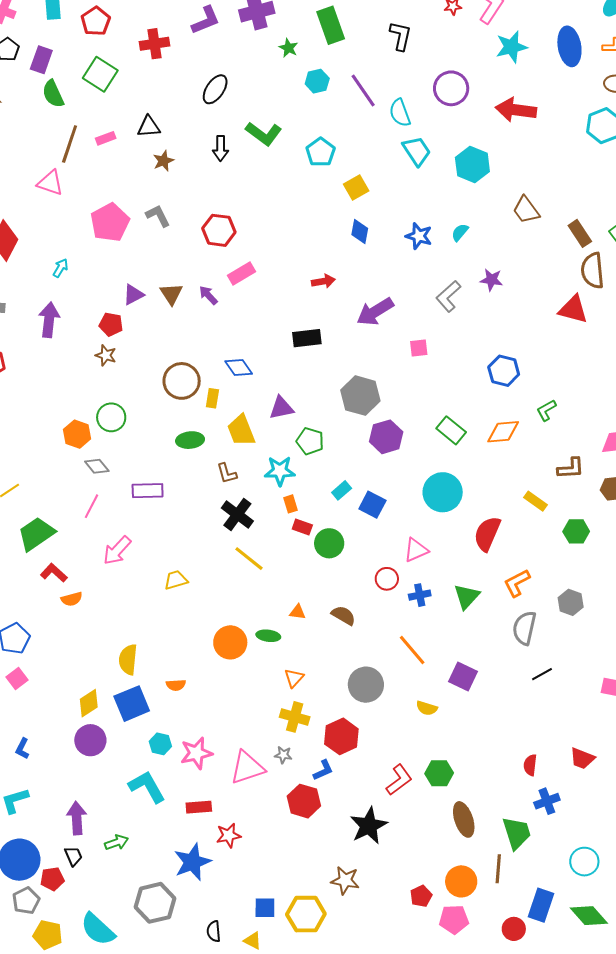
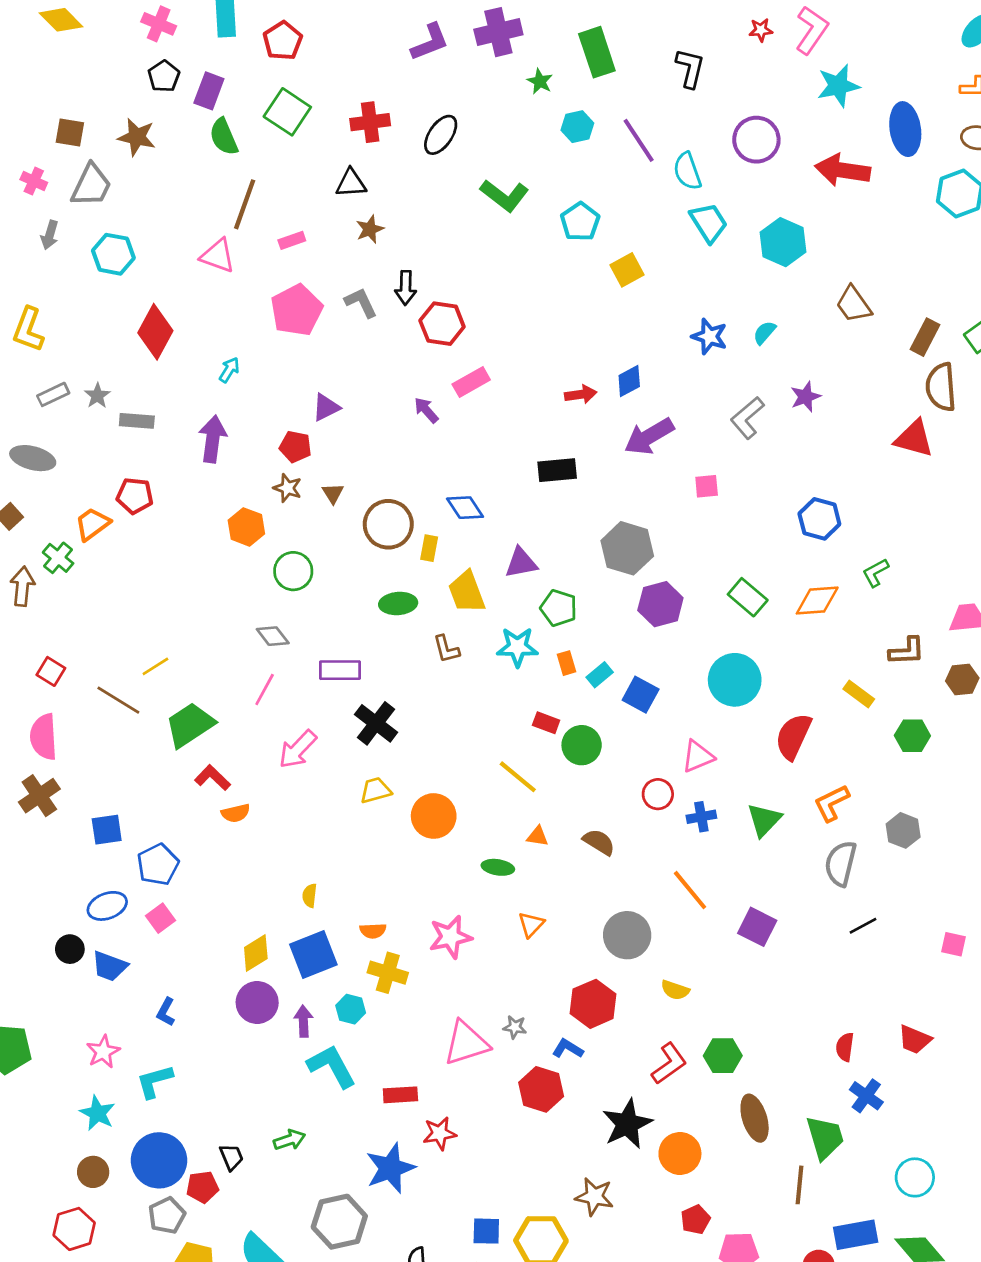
red cross: (154, 44) -> (370, 122), moved
blue ellipse: (569, 46) -> (905, 129), moved
pink rectangle: (106, 138) -> (292, 240), moved
black arrow: (221, 148) -> (406, 288), moved
blue diamond: (360, 232) -> (629, 381), moved, turned 50
brown rectangle: (580, 233) -> (925, 337), turned 60
purple star: (491, 280) -> (805, 397), turned -30
brown triangle: (171, 294) -> (333, 493), moved, size x0.7
orange hexagon: (77, 434) -> (246, 527), moved
orange rectangle: (290, 504) -> (566, 663), moved
black cross: (237, 514) -> (376, 723), moved
yellow line: (249, 559) -> (518, 777), moved
orange circle: (230, 642) -> (434, 816), moved
yellow semicircle: (128, 660) -> (310, 896), size x0.6
yellow semicircle: (427, 708) -> (675, 990), moved
yellow cross: (295, 717) -> (388, 973), moved
pink star: (196, 753) -> (450, 937), moved
blue L-shape: (323, 770) -> (568, 1049), turned -125
blue cross: (547, 801) -> (866, 1096), turned -35
purple arrow: (77, 818) -> (303, 1021), moved, size x0.7
orange circle: (461, 881) -> (680, 1154), moved
blue rectangle: (541, 905) -> (856, 1235), turned 60

